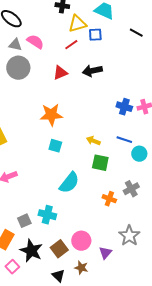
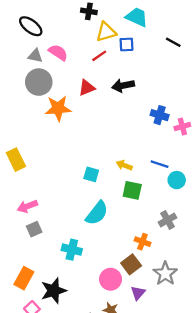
blue cross: (124, 107) -> (160, 115), moved
orange star: (51, 115) -> (58, 108), moved
cyan square: (55, 146) -> (91, 174), moved
orange cross: (109, 199) -> (142, 242), moved
gray square: (24, 221) -> (34, 229), moved
brown square: (59, 249) -> (131, 264), moved
black star: (31, 251) -> (54, 291), turned 30

